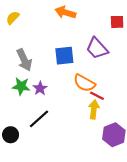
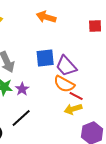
purple trapezoid: (97, 48) -> (66, 66), moved
yellow arrow: (94, 109) -> (73, 109), turned -114

